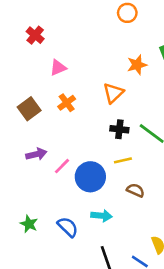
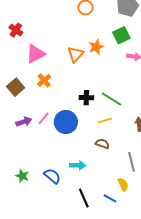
pink triangle: (58, 68) -> (35, 54), size x1.5
orange triangle: (113, 93) -> (76, 54), moved
yellow line: (123, 160) -> (105, 120), moved
pink line: (62, 166) -> (44, 118), moved
blue circle: (90, 177) -> (66, 122), moved

